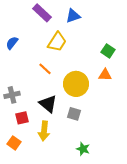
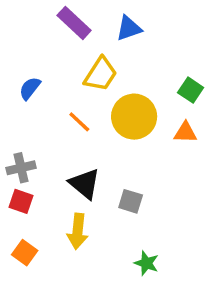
blue semicircle: (12, 43) -> (30, 88), moved
yellow circle: (76, 84) -> (134, 117), moved
red square: (22, 118) -> (21, 201), moved, turned 32

